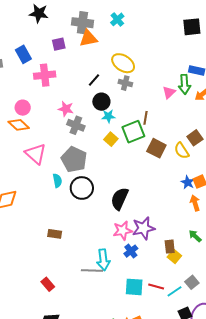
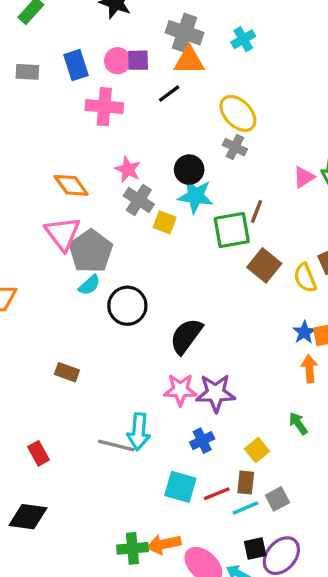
black line: (94, 80) -> (169, 94), moved
pink circle: (23, 108) -> (118, 61), moved
cyan star: (108, 116) -> (196, 196), size x1.5
orange diamond: (19, 125) -> (71, 185), moved
yellow square: (111, 139) -> (165, 222), moved, turned -32
gray pentagon: (74, 159) -> (91, 251), moved
cyan semicircle: (57, 181) -> (89, 285), turned 48
brown rectangle: (170, 247) -> (246, 482), moved
blue cross: (131, 251) -> (202, 441), moved
red line: (156, 287) -> (217, 494), turned -49

